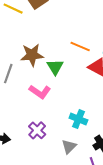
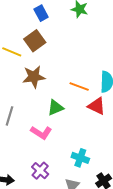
brown star: (32, 55) -> (34, 77), moved
green triangle: (55, 67) -> (55, 108), turned 42

